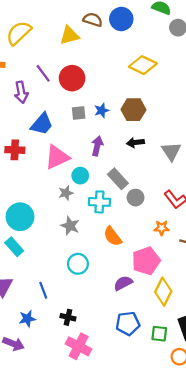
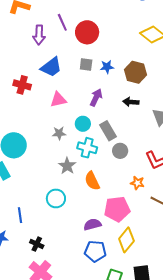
pink triangle: (57, 157) -> (58, 100), size x0.7
cyan circle: (80, 176) -> (83, 124), moved
gray star: (70, 226) -> (67, 166), moved
blue pentagon: (128, 324) -> (95, 251), moved

